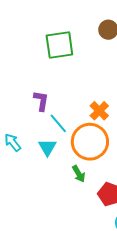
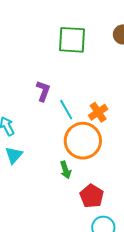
cyan line: (58, 123) -> (66, 110), moved
cyan triangle: (47, 147) -> (14, 155), moved

